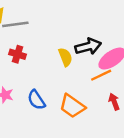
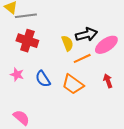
red cross: (18, 54) -> (27, 41), size x1.5
orange line: (101, 75) -> (82, 58), moved

